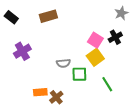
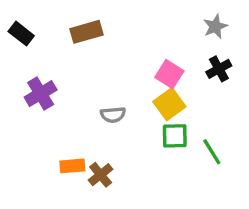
black cross: (115, 37) -> (219, 69), moved
green square: (79, 74) -> (175, 136), moved
green line: (107, 84) -> (212, 152), moved

